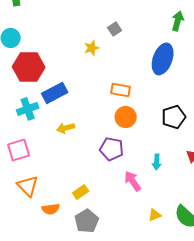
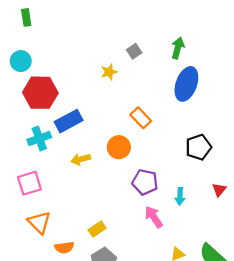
green arrow: (178, 21) -> (178, 48), moved
orange rectangle: (121, 90) -> (141, 118), turned 36
orange circle: (126, 117) -> (119, 147), moved
purple pentagon: (112, 149) -> (145, 182), moved

